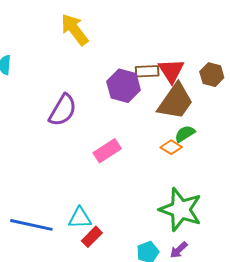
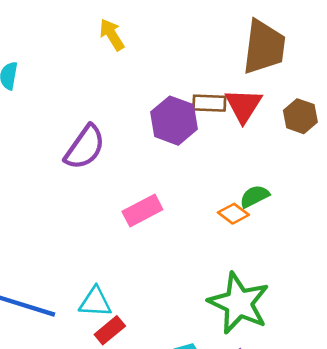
yellow arrow: (74, 29) -> (112, 35), size x0.7
brown trapezoid: (175, 102) -> (264, 47), moved, turned -33

